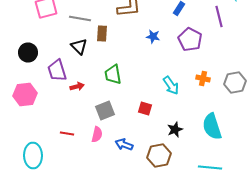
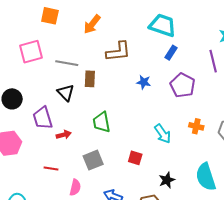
red line: (67, 134) -> (51, 168), moved
pink semicircle: (97, 134) -> (75, 187), moved

